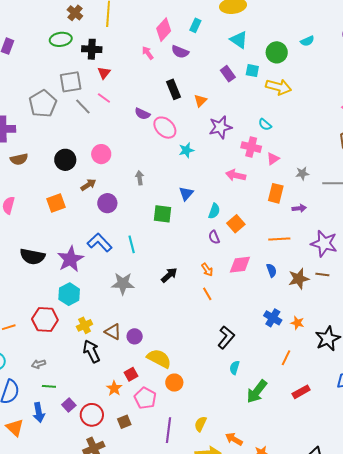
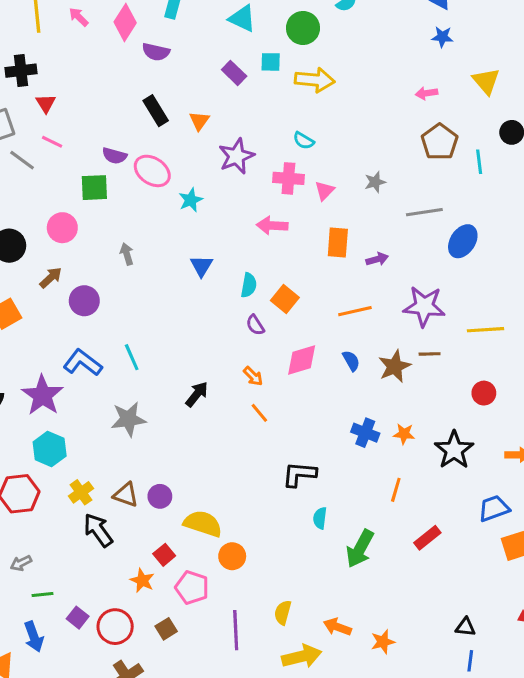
pink arrow: (148, 53) -> (79, 17), moved
gray star: (302, 173) -> (375, 182), moved
green square: (162, 214) -> (94, 188), moved
black L-shape: (226, 337) -> (299, 474), turned -115

